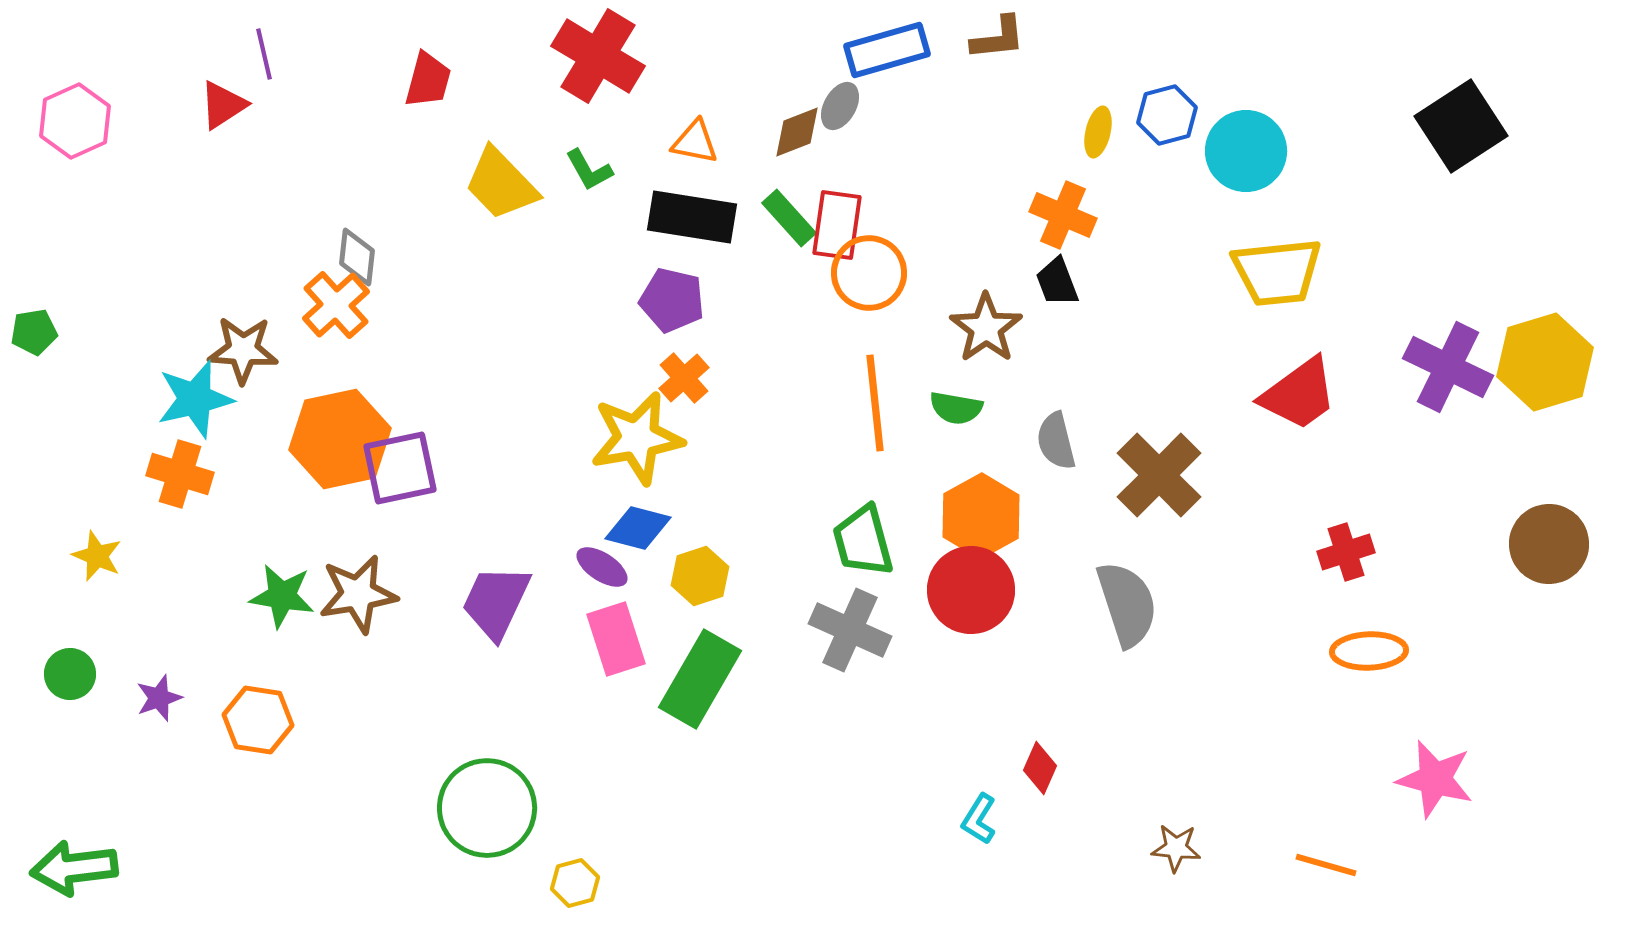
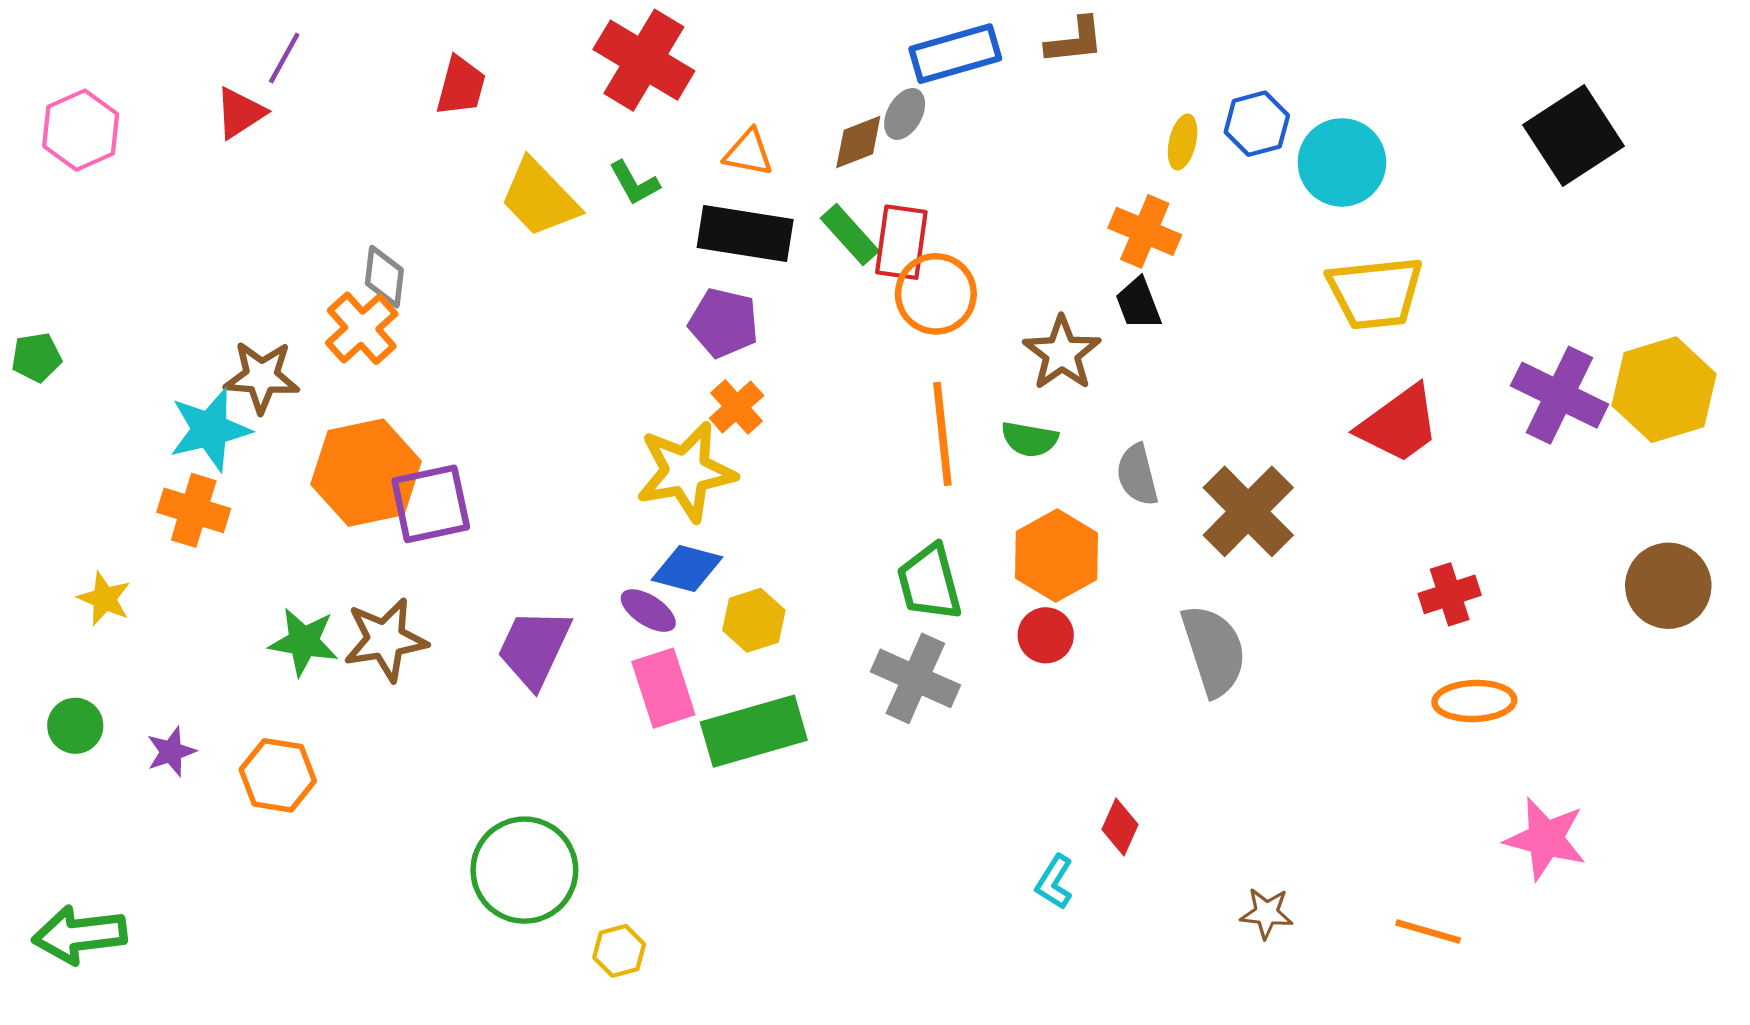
purple line: (264, 54) -> (284, 58), turned 42
red circle: (971, 590) -> (1046, 635), size x0.6
green rectangle: (700, 679) -> (754, 731), turned 44

